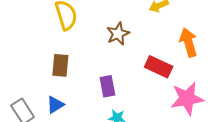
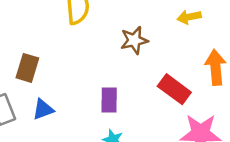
brown rectangle: (60, 65) -> (27, 68), moved

